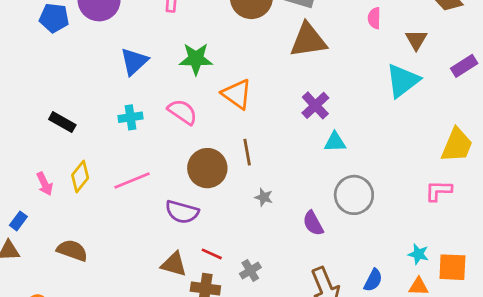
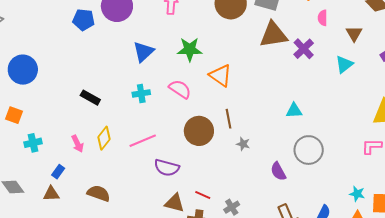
cyan triangle: (403, 81) -> (344, 64), size x0.7
purple cross: (315, 105) -> (304, 49), moved
gray star: (264, 197) -> (243, 144), moved
purple semicircle: (182, 212) -> (167, 168), moved

